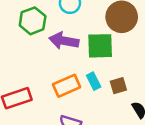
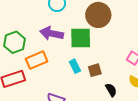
green hexagon: (33, 21) -> (15, 42), moved
orange rectangle: (67, 86) -> (37, 60), moved

